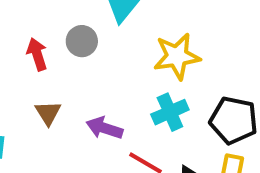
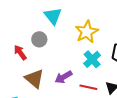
brown triangle: (48, 113) -> (34, 79), size x1.5
purple arrow: (104, 128) -> (63, 77), turned -30

